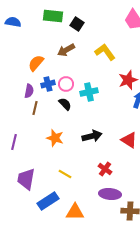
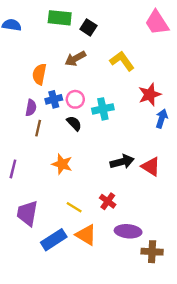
orange semicircle: (36, 63) -> (39, 74), turned -30
black arrow: (92, 136) -> (122, 162), moved
red cross: (105, 169) -> (108, 201), moved
orange triangle: (75, 212) -> (86, 235), moved, turned 30

